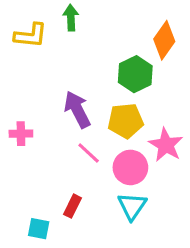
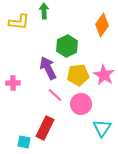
green hexagon: (135, 74) -> (67, 46), moved
pink star: (166, 145) -> (104, 75), moved
red rectangle: (72, 206) -> (45, 128), size x1.6
cyan triangle: (132, 206) -> (102, 128), moved

